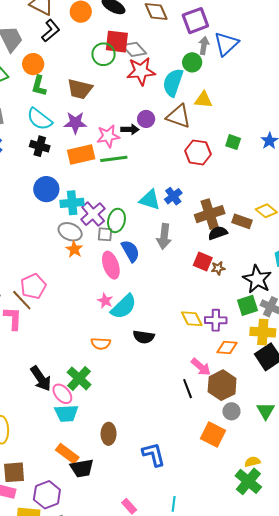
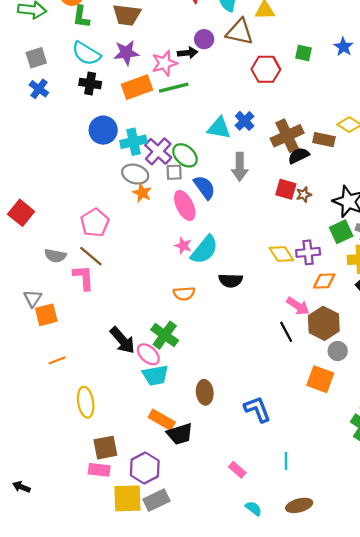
green ellipse: (116, 220) -> (185, 155), turned -55
pink pentagon: (33, 286) -> (95, 223), moved

